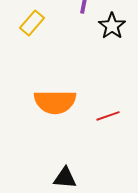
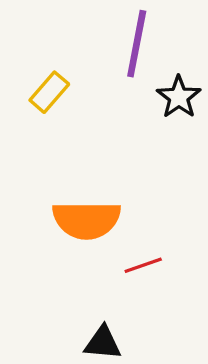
red line: (108, 116) -> (143, 265), moved

